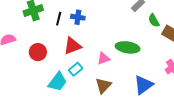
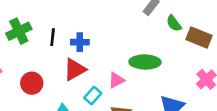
blue cross: (78, 17) -> (80, 42), moved
cyan rectangle: (76, 69) -> (93, 95), moved

